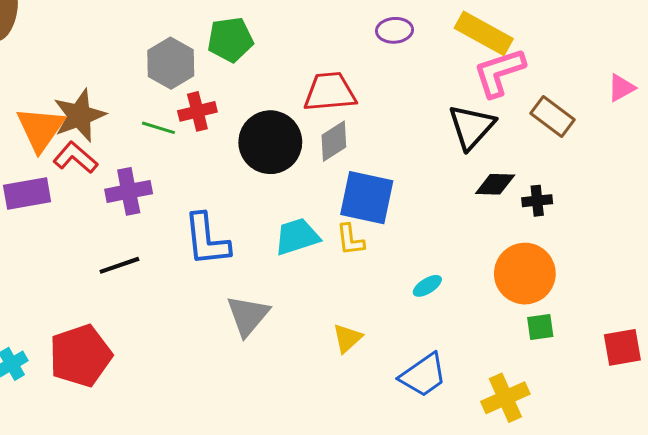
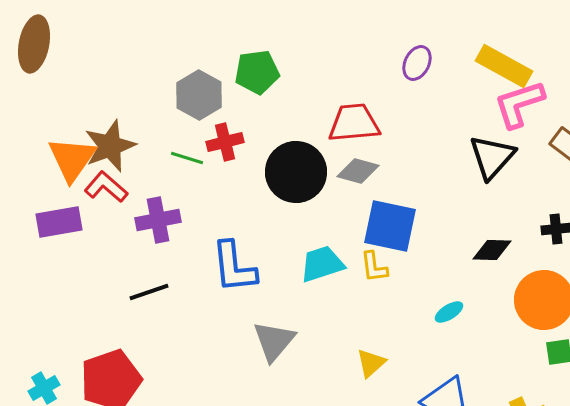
purple ellipse: (394, 30) -> (417, 63), turned -60
gray diamond: (334, 141) -> (358, 171), turned 48
black diamond: (495, 184) -> (492, 250), moved

